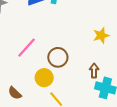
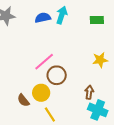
pink line: (27, 48) -> (44, 62), moved
brown semicircle: (15, 93) -> (23, 100), moved

